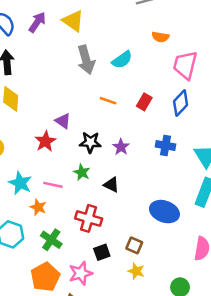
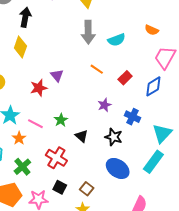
black star: (90, 142) -> (114, 137), moved
purple star: (121, 147) -> (104, 105), moved
black square: (102, 252) -> (60, 187), turned 32

